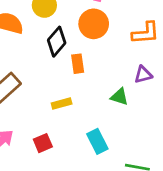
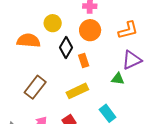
purple triangle: (143, 75) -> (132, 60), size x1.5
yellow rectangle: (62, 104) -> (77, 91), size x1.5

